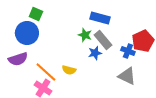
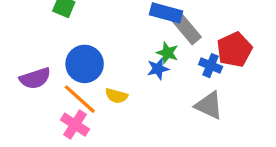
blue circle: (27, 33) -> (85, 64), moved
green star: (85, 35) -> (167, 53), moved
gray rectangle: (103, 40) -> (187, 29), moved

